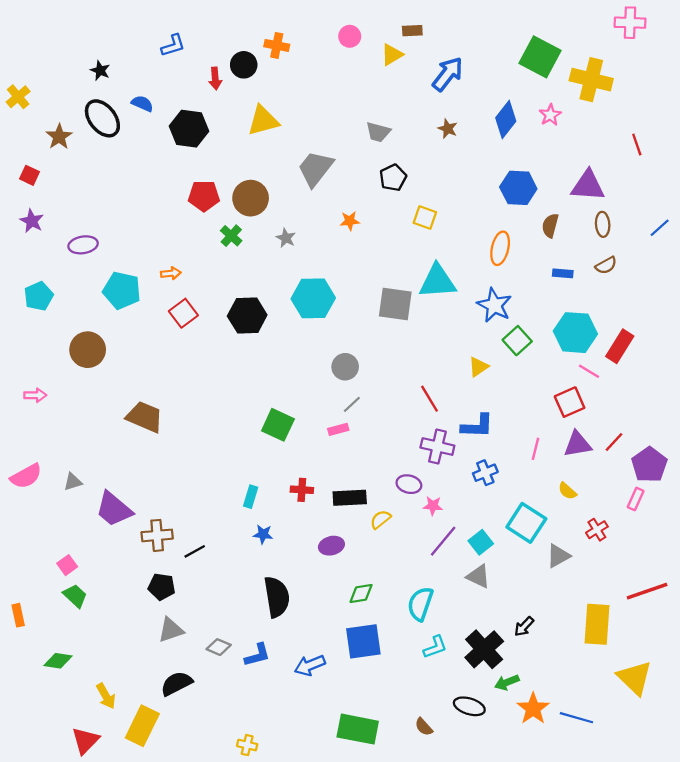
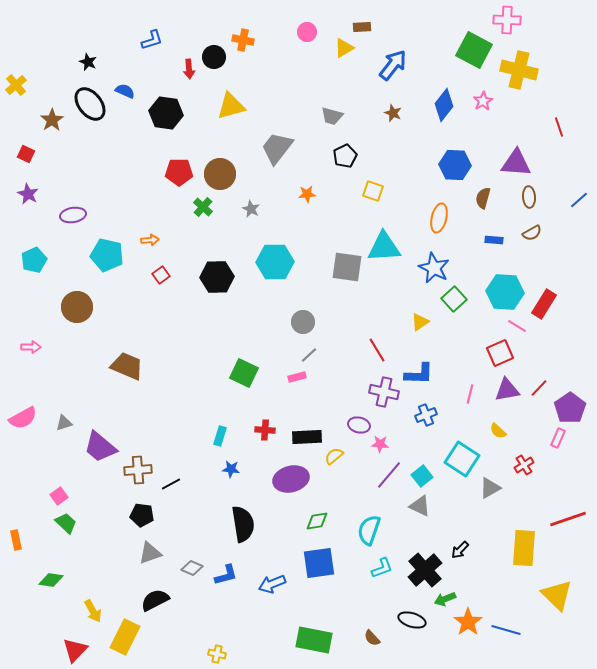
pink cross: (630, 23) -> (507, 20), moved
red square: (183, 313) -> (161, 275), size x0.7
purple ellipse: (331, 546) -> (291, 479), size x1.6

